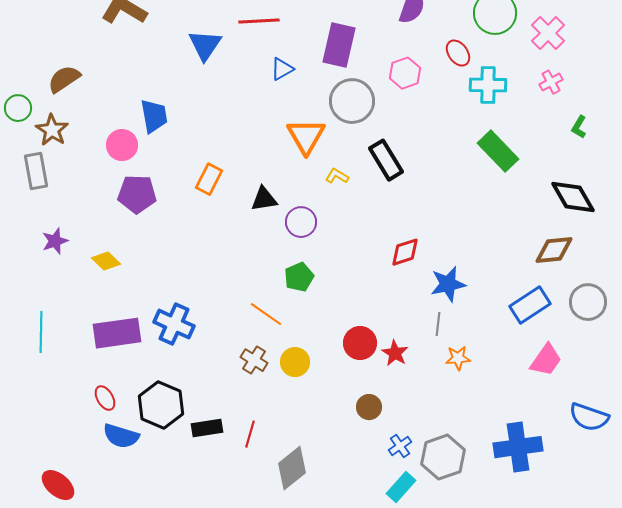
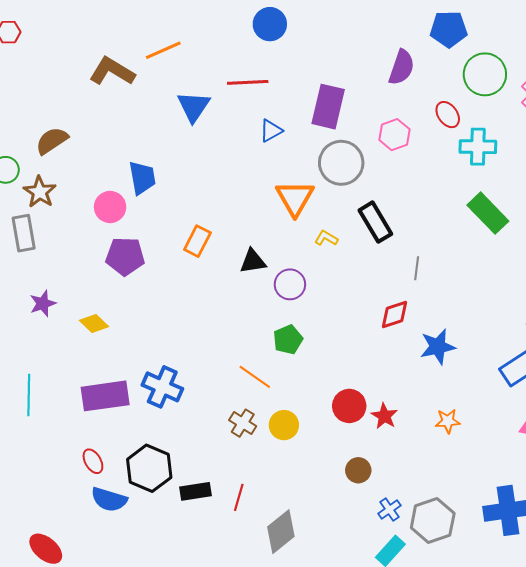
gray line: (438, 324) -> (417, 268), moved

